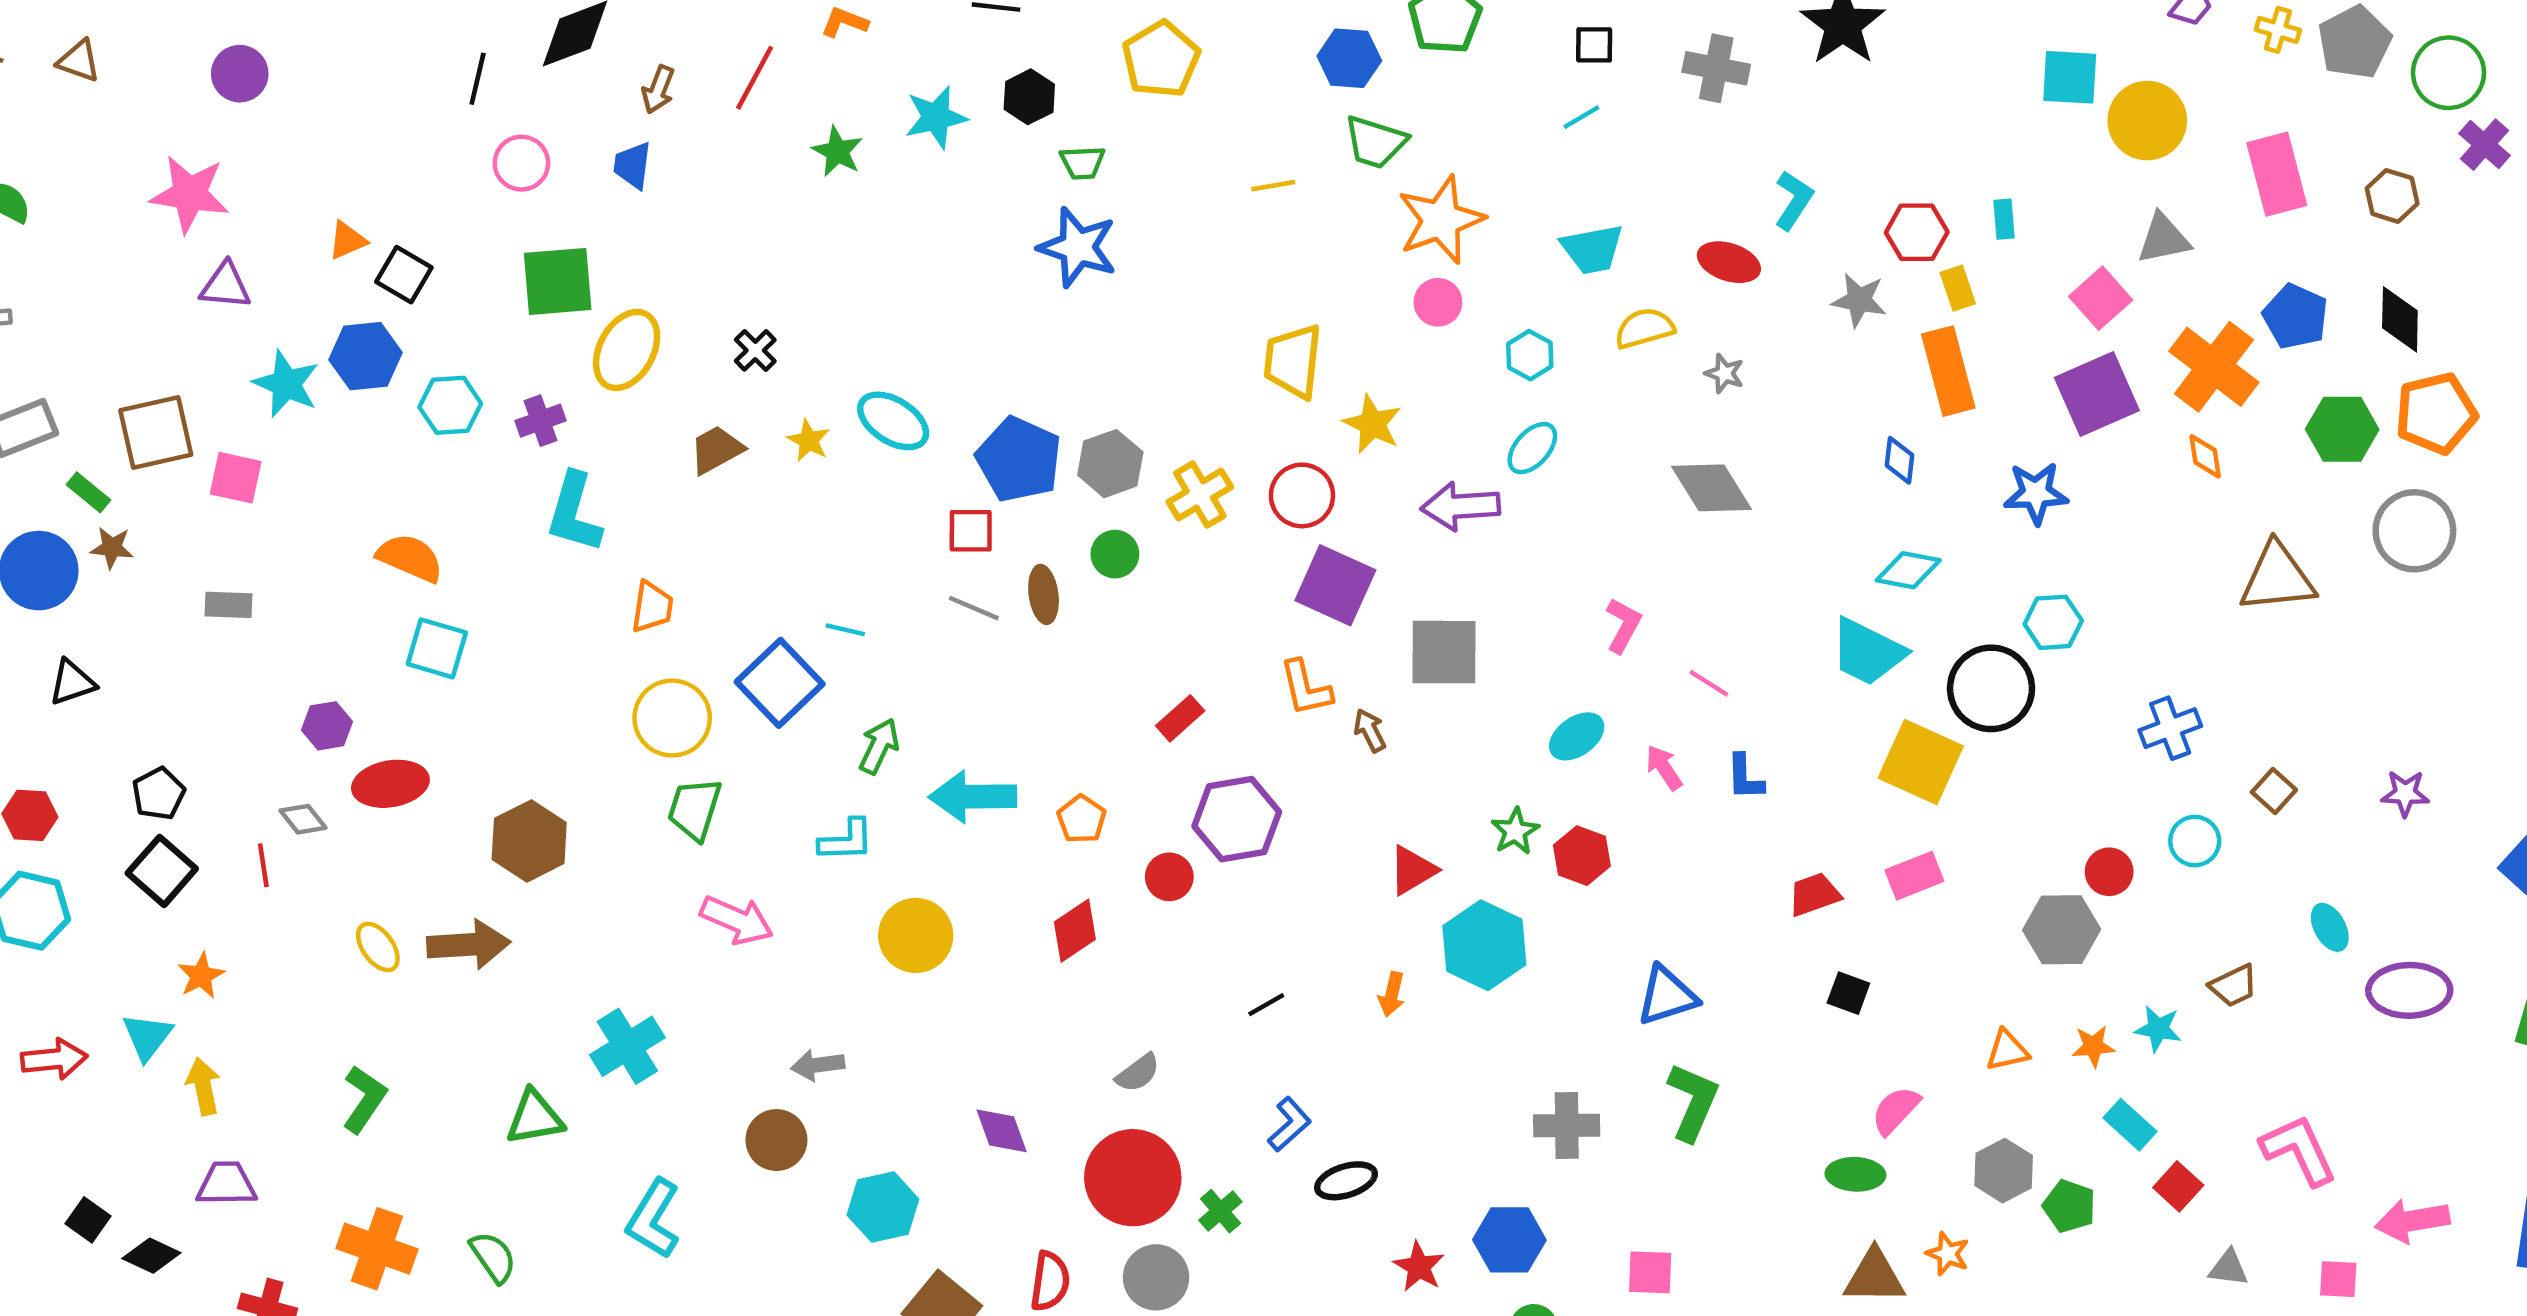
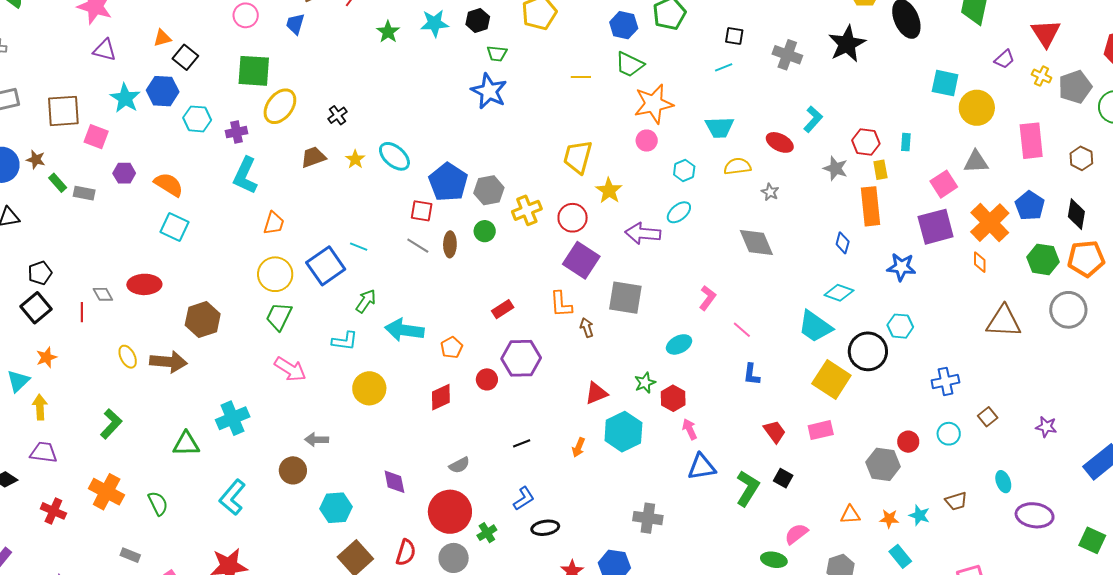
green rectangle: (89, 492) -> (58, 183), moved
purple hexagon: (327, 726) -> (124, 173), moved
pink arrow: (1664, 768) -> (690, 429), moved
red trapezoid: (1814, 895) -> (775, 432), turned 65
green L-shape: (1693, 1102) -> (748, 488), moved

